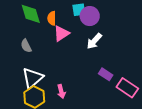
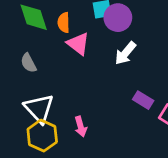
pink triangle: (61, 33) -> (78, 44), turned -48
white triangle: (33, 78) -> (39, 108), turned -30

